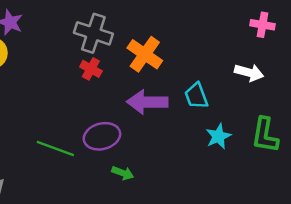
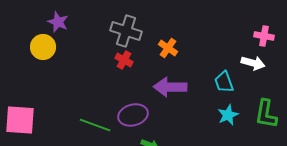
pink cross: (263, 25) -> (264, 36), moved
orange cross: (145, 54) -> (168, 48), size x0.7
cyan trapezoid: (196, 96) -> (224, 82), moved

